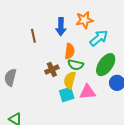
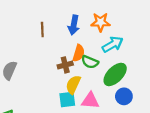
green semicircle: (76, 65) -> (90, 62), moved
brown cross: (52, 69) -> (65, 65), moved

